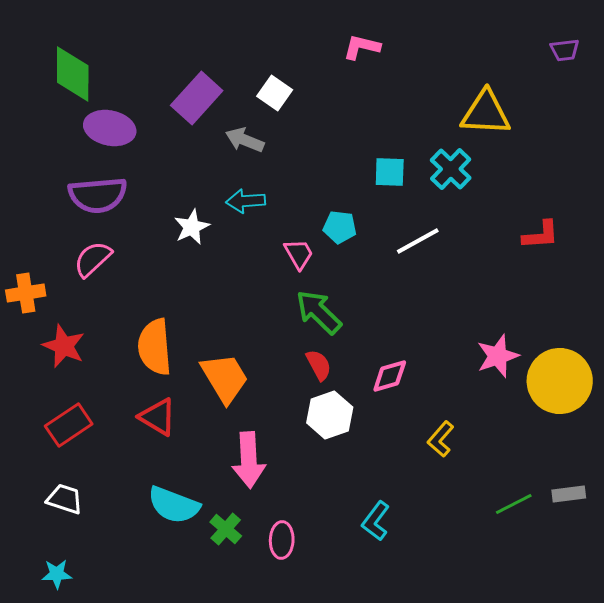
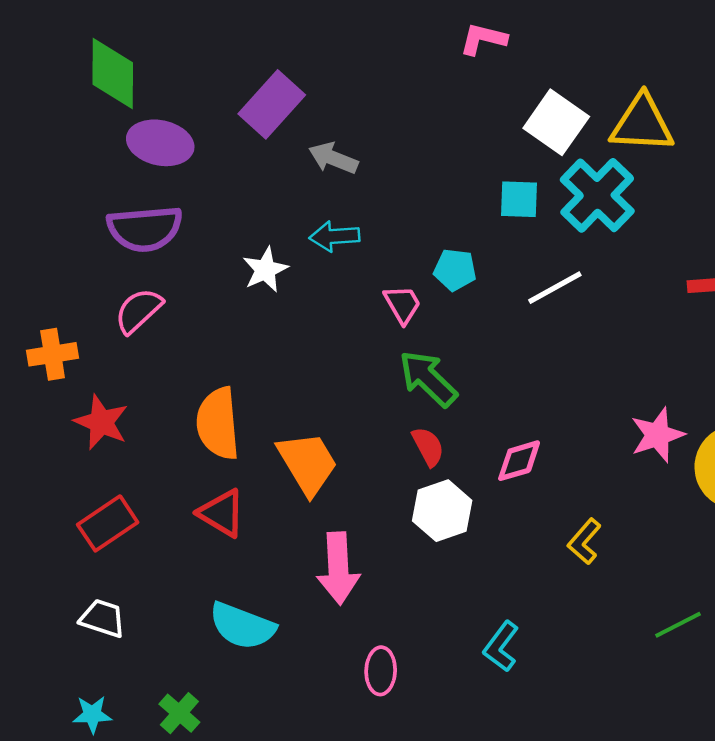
white square: (275, 93) -> (556, 122), moved, size x1.4
cyan cross: (451, 169) -> (597, 195), size x1.4
green cross: (226, 529) -> (179, 713), moved

